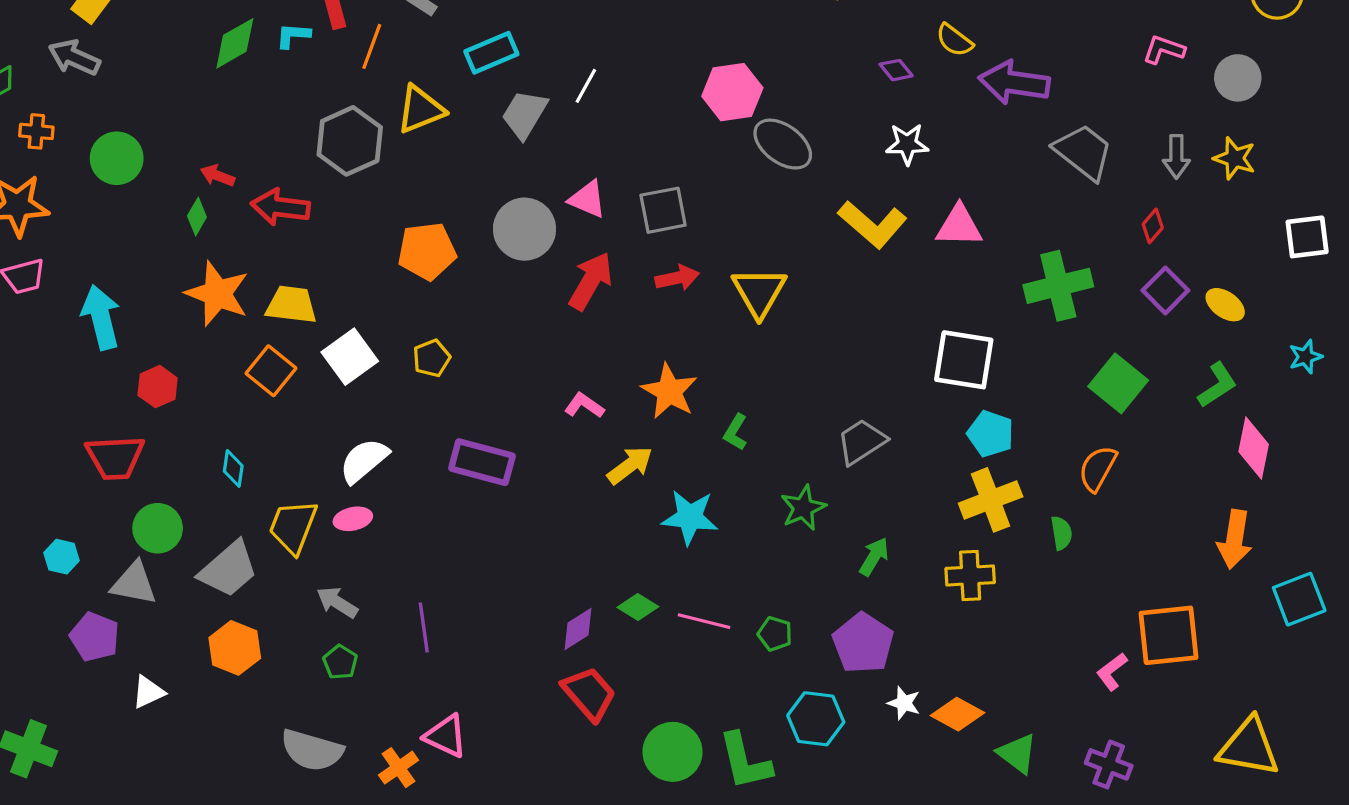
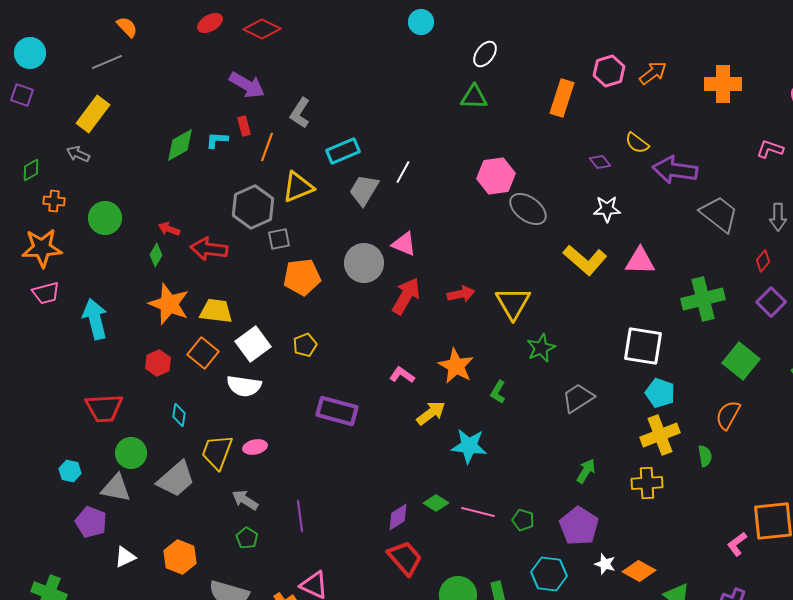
gray arrow: (74, 57) -> (78, 154), size x0.7
gray square: (663, 210) -> (279, 239), moved, size x0.7
red hexagon: (158, 387) -> (158, 363), moved
white semicircle: (364, 461) -> (244, 386), moved, turned -132
green star: (803, 508) -> (541, 348), moved
orange hexagon: (235, 648) -> (180, 557), moved

